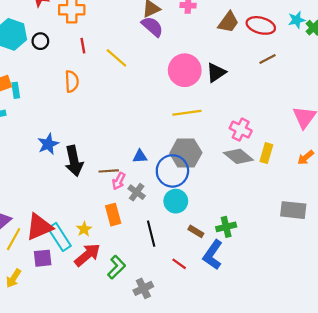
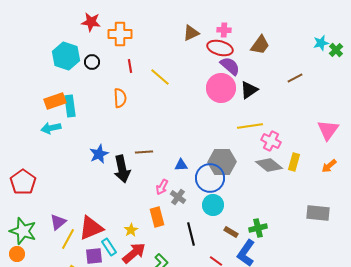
red ellipse: (261, 25) -> (220, 48), moved
purple semicircle: (152, 27) -> (230, 66), moved
cyan rectangle: (16, 90) -> (70, 106), size x1.5
yellow line: (187, 113) -> (250, 126), moved
brown line: (109, 171) -> (144, 152), moved
cyan rectangle: (59, 237) -> (109, 247), moved, size x0.7

